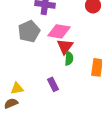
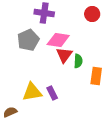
green semicircle: (69, 58) -> (78, 61), moved
yellow triangle: (17, 88) -> (32, 92), moved, size x1.5

